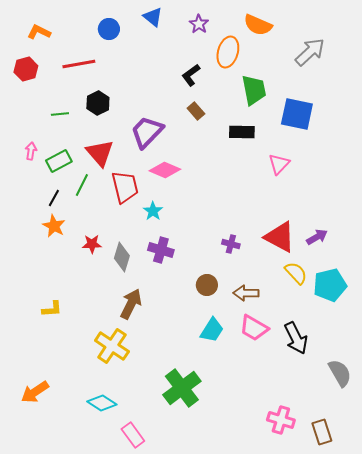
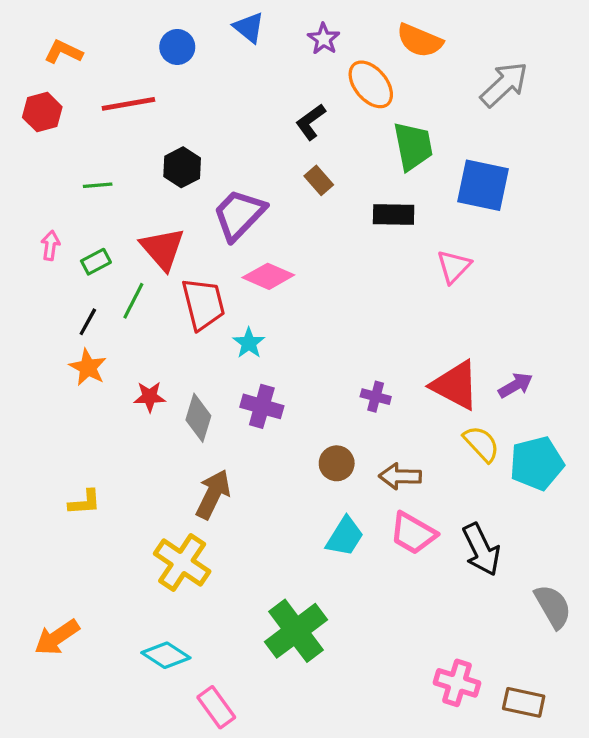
orange ellipse: (228, 52) -> (371, 84), turned -56
black hexagon: (98, 103) -> (182, 167), moved
green rectangle: (59, 161) -> (96, 262), size x0.7
brown rectangle: (322, 432) -> (524, 702), turned -60

